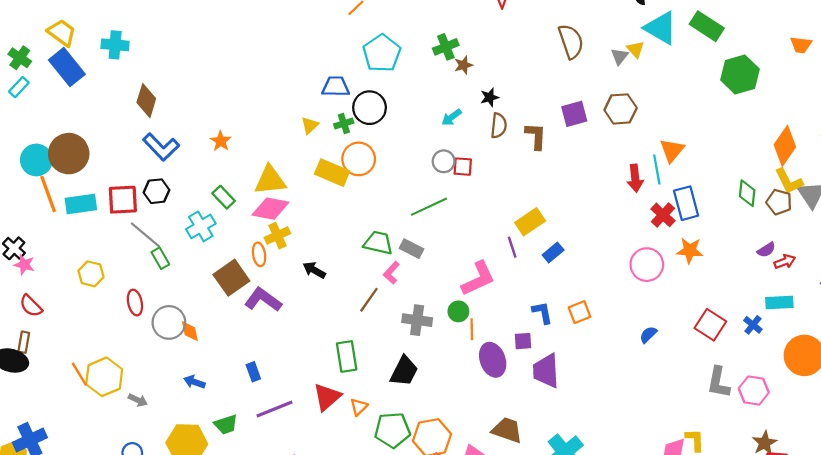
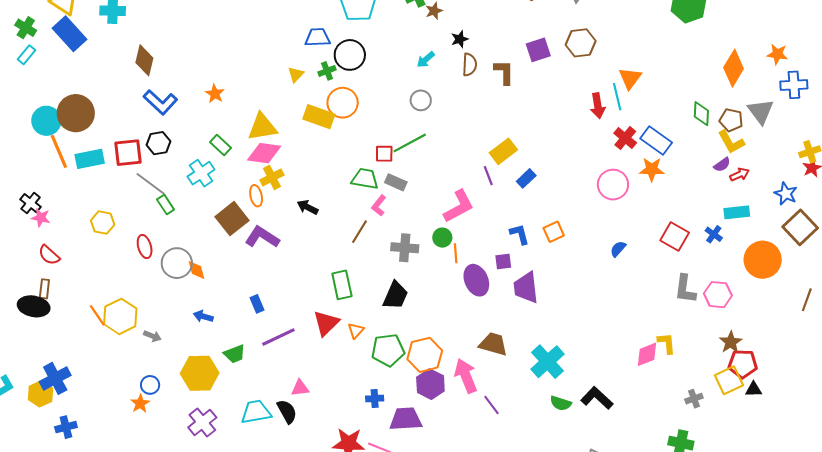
red square: (463, 167) -> (384, 154), moved
yellow L-shape: (789, 181) -> (731, 142), moved
blue rectangle: (686, 203) -> (656, 141), moved, turned -36

